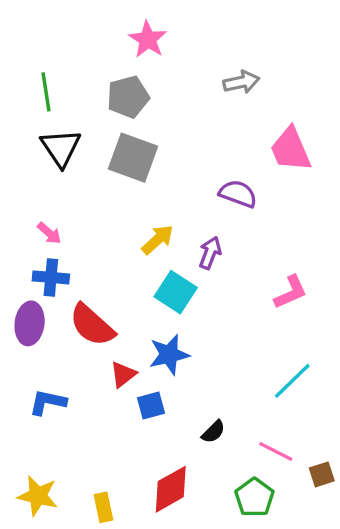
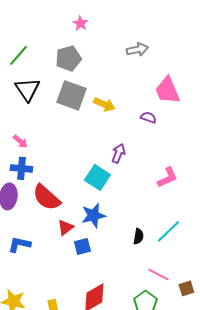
pink star: (148, 39) -> (80, 23), size x0.7
green line: (46, 92) -> (18, 55), turned 50
purple semicircle: (238, 194) -> (148, 117), moved, size x0.7
yellow arrow: (158, 240) -> (104, 104), moved, turned 65
black semicircle: (213, 432) -> (138, 236), moved, turned -35

